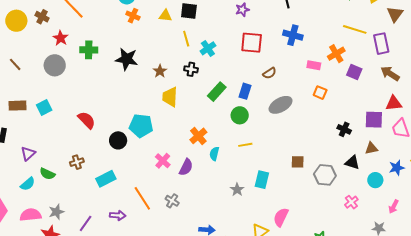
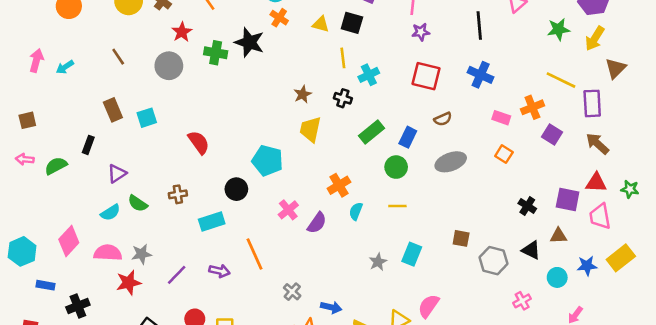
black star: (127, 59) -> (249, 42), moved
brown rectangle: (17, 106) -> (113, 110), turned 60
black circle: (118, 140) -> (236, 189), moved
gray cross: (172, 201) -> (292, 292), moved

